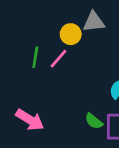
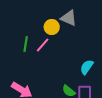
gray triangle: (94, 22) -> (69, 18), turned 30

